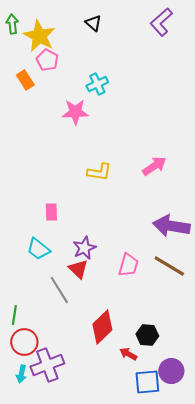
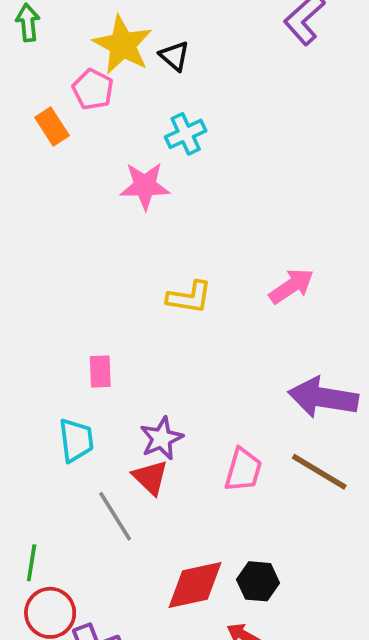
black triangle: (93, 23) -> (174, 56), moved
yellow star: (39, 36) -> (123, 45), moved
cyan trapezoid: (38, 249) -> (76, 440), turned -135
red diamond: (102, 327) -> (195, 585), turned 32
black hexagon: (147, 335) -> (258, 581), moved

